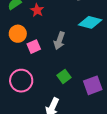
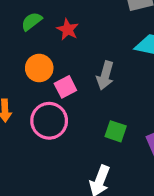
green square: (64, 76) -> (116, 131), turned -32
pink circle: (21, 81) -> (49, 121), moved

